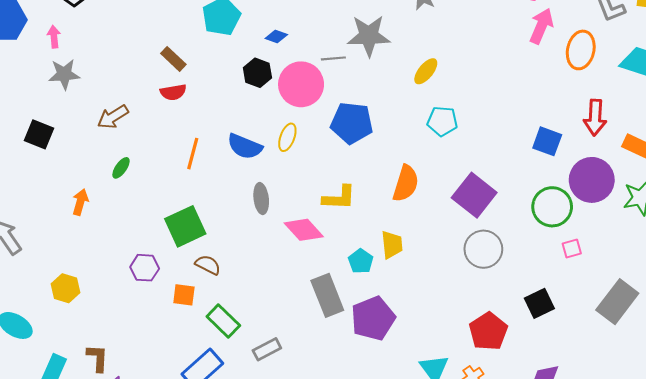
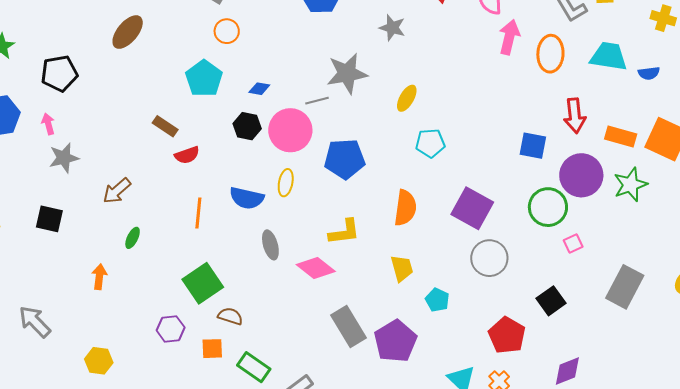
red semicircle: (173, 92) -> (187, 155), moved
cyan pentagon: (361, 261) -> (437, 300), moved

